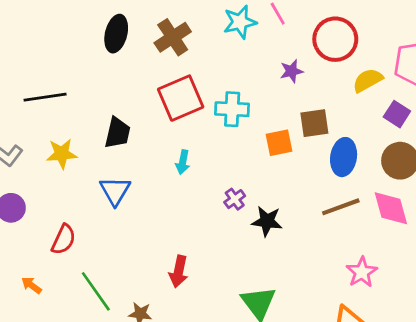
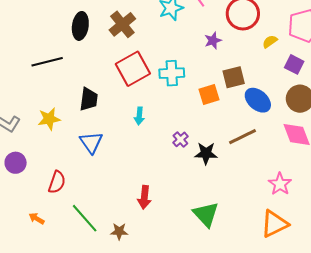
yellow semicircle: (368, 80) -> (270, 42), size x0.7
black line: (45, 97) -> (47, 62), moved
blue ellipse: (344, 157) -> (258, 100), turned -52
brown line: (341, 207) -> (243, 137), moved

